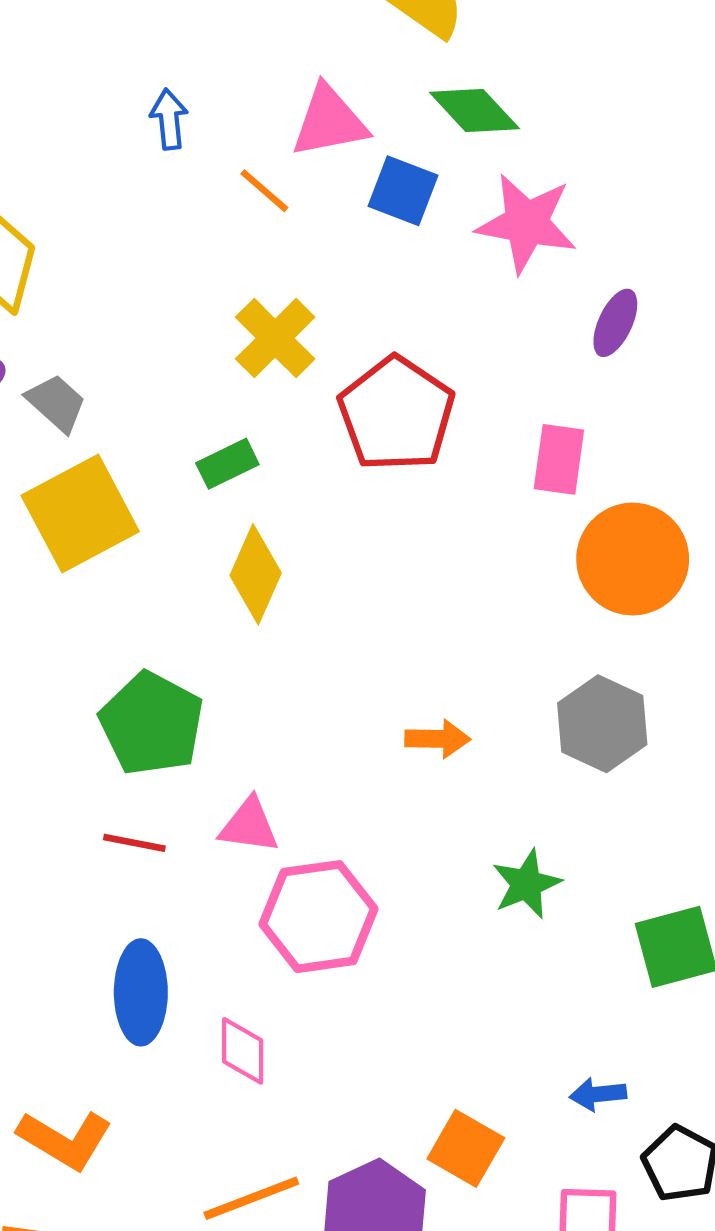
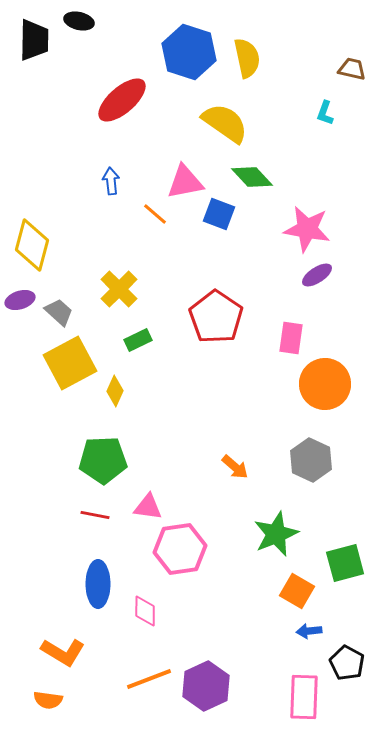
pink star: (526, 223) -> (307, 229), moved
purple ellipse: (615, 323) -> (317, 275), turned 32
yellow cross: (275, 338) -> (119, 289), moved
yellow diamond: (256, 574) -> (115, 391), moved, size x0.7
green pentagon: (152, 724) -> (103, 460), turned -30
orange arrow: (438, 739) -> (235, 467), turned 40
green star: (526, 884) -> (276, 534), size x1.4
orange square: (466, 1148) -> (297, 591), moved

